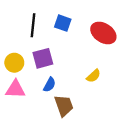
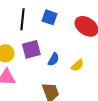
blue semicircle: (49, 85) -> (53, 59), moved

